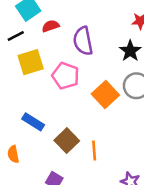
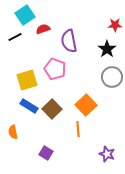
yellow square: (31, 62) -> (27, 80), moved
orange square: (105, 94) -> (86, 105), moved
brown square: (67, 141) -> (52, 109), moved

